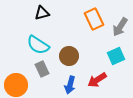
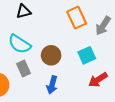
cyan square: (116, 56) -> (87, 55), moved
red arrow: (97, 80) -> (98, 80), moved

